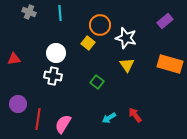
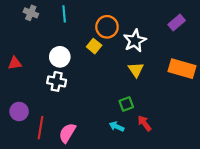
white star: (126, 38) -> (135, 41), turned 30
green square: (97, 82) -> (126, 104), moved, turned 32
cyan arrow: (109, 118) -> (117, 126), turned 56

